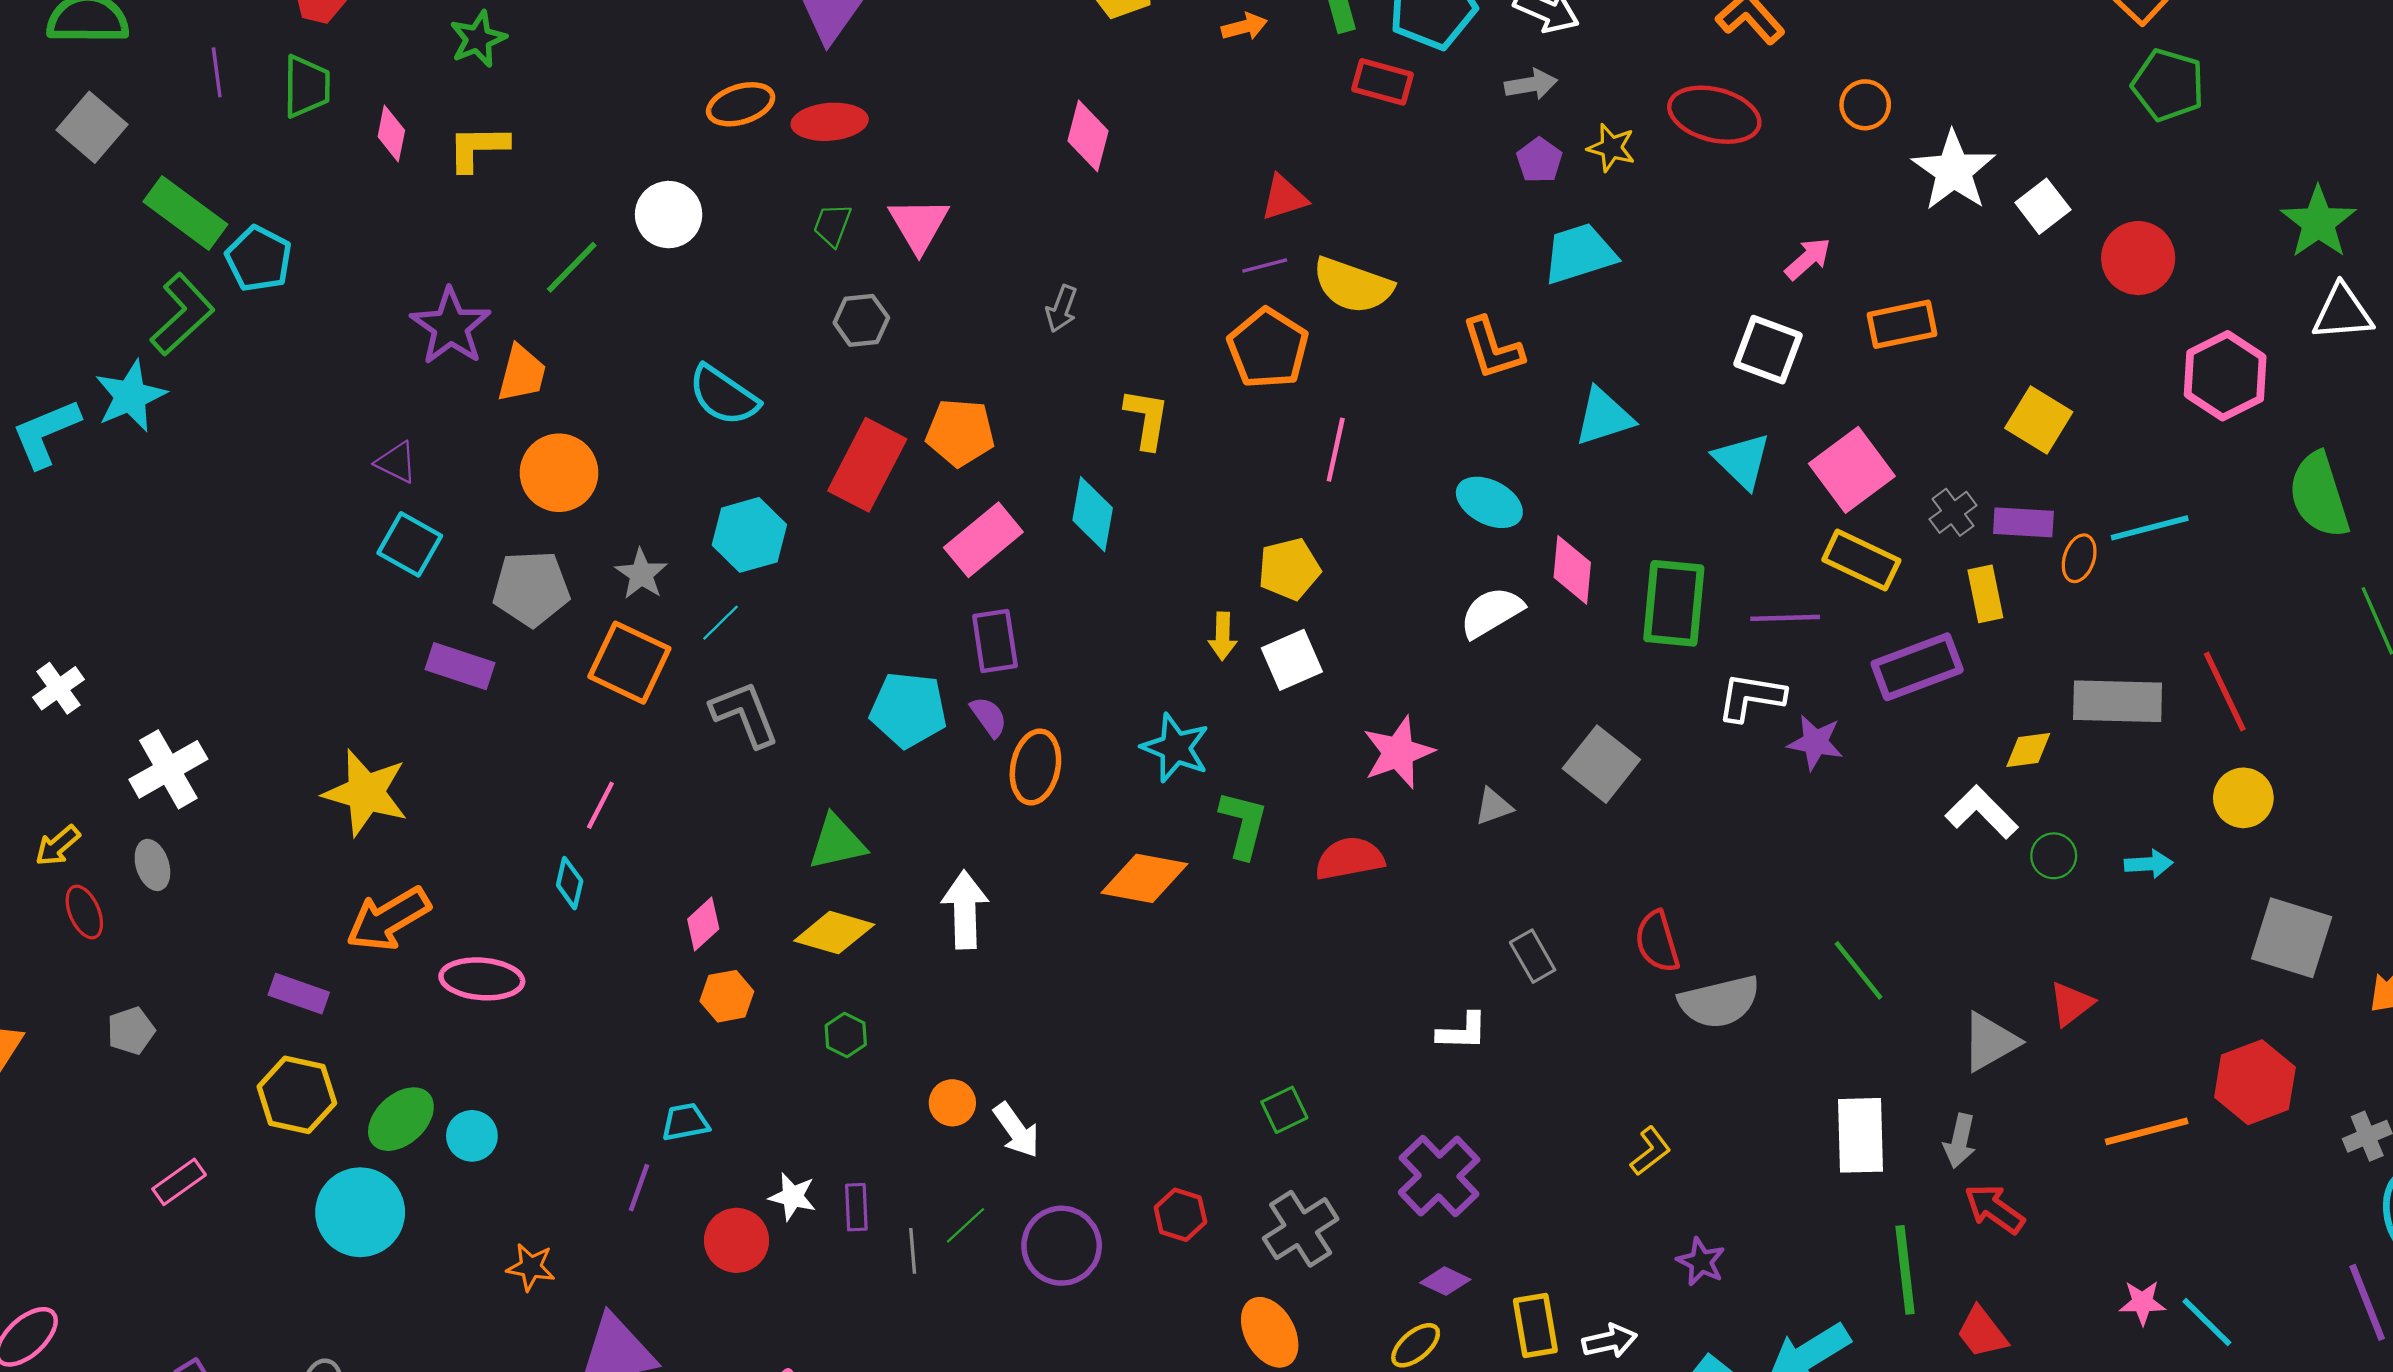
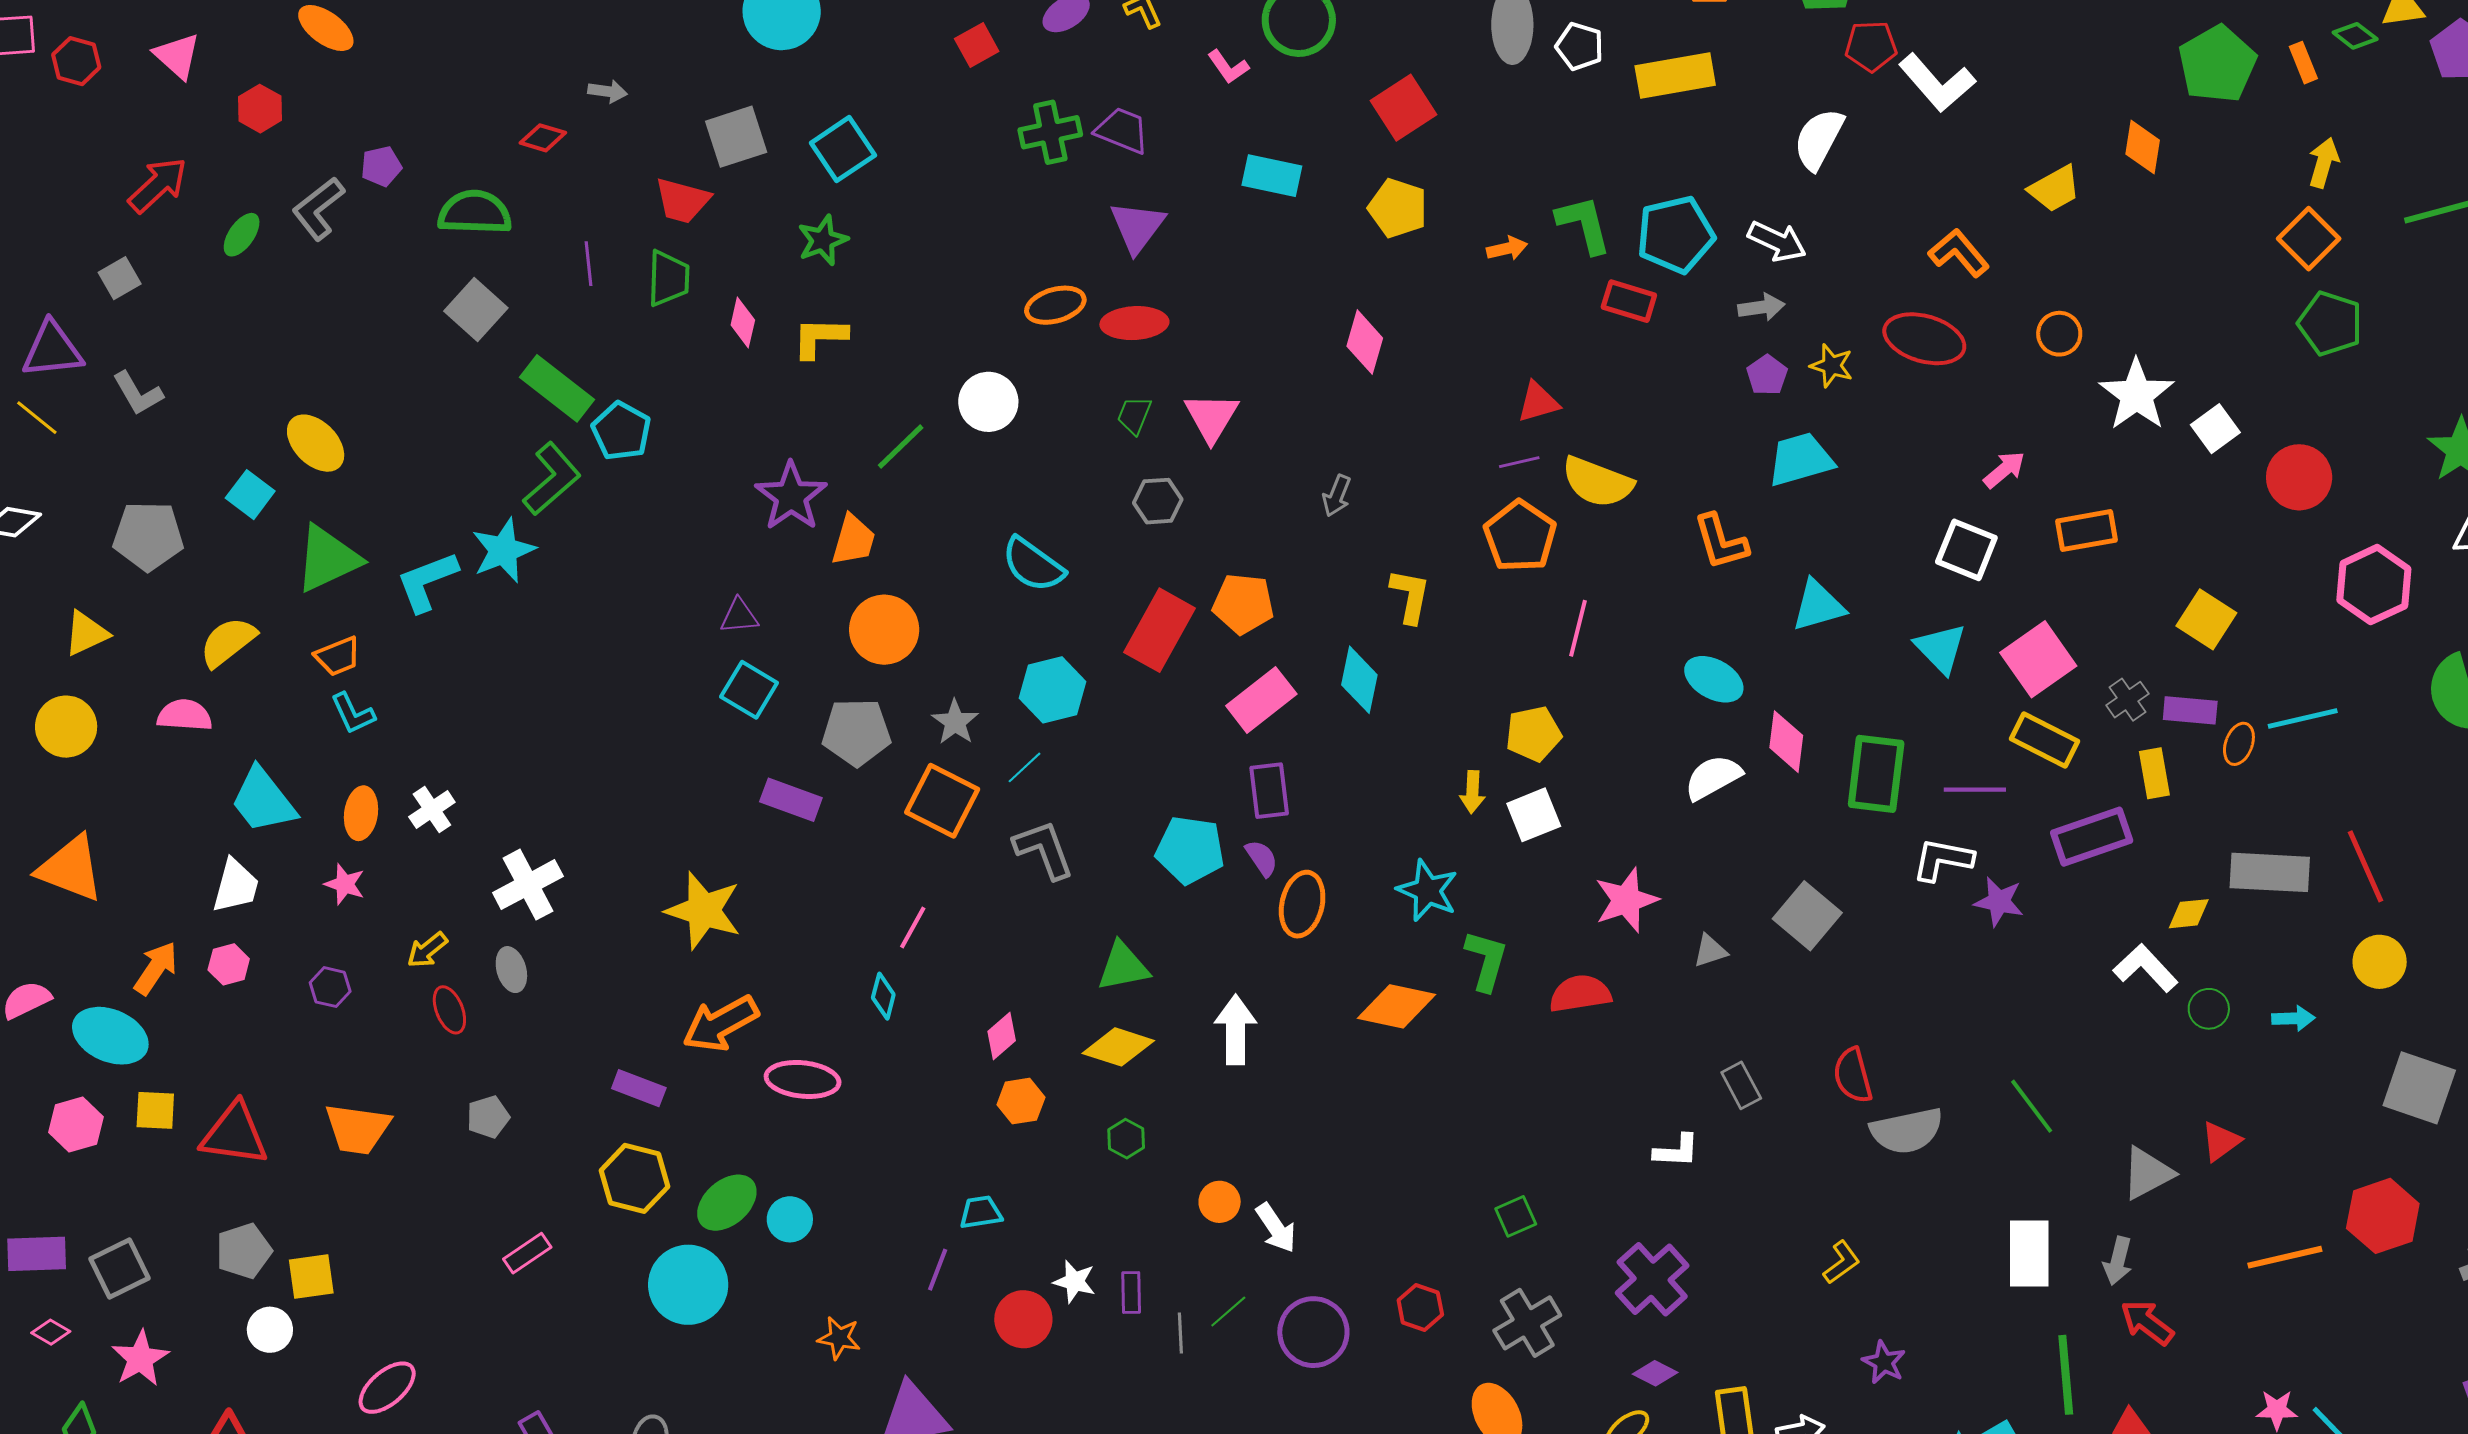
purple triangle: (396, 462) -> (739, 616), turned -33

